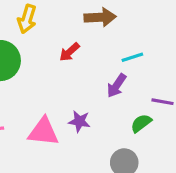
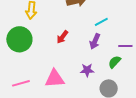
red arrow: (69, 52) -> (62, 37), moved
purple star: (79, 121) -> (87, 70), moved

